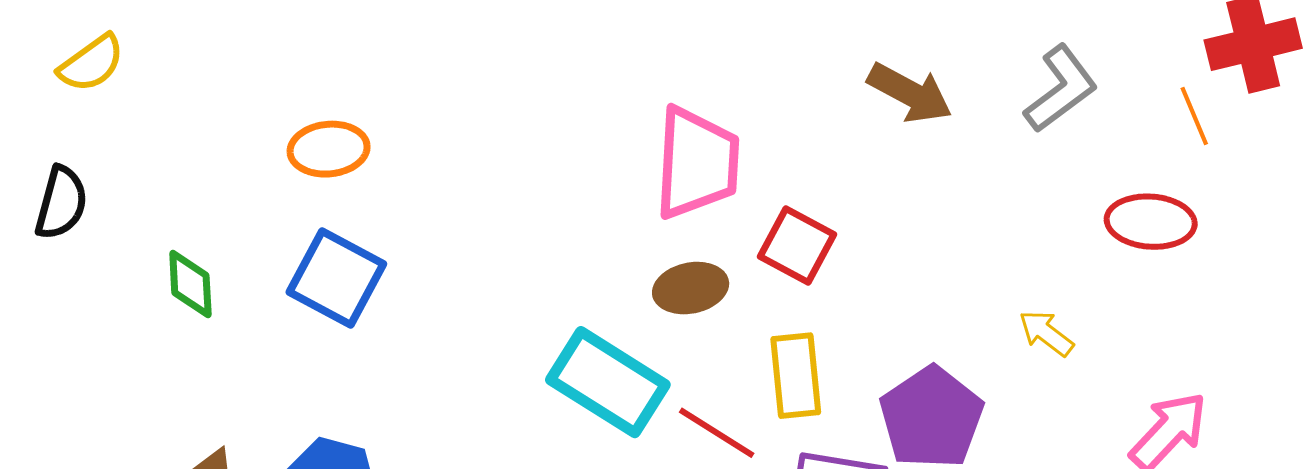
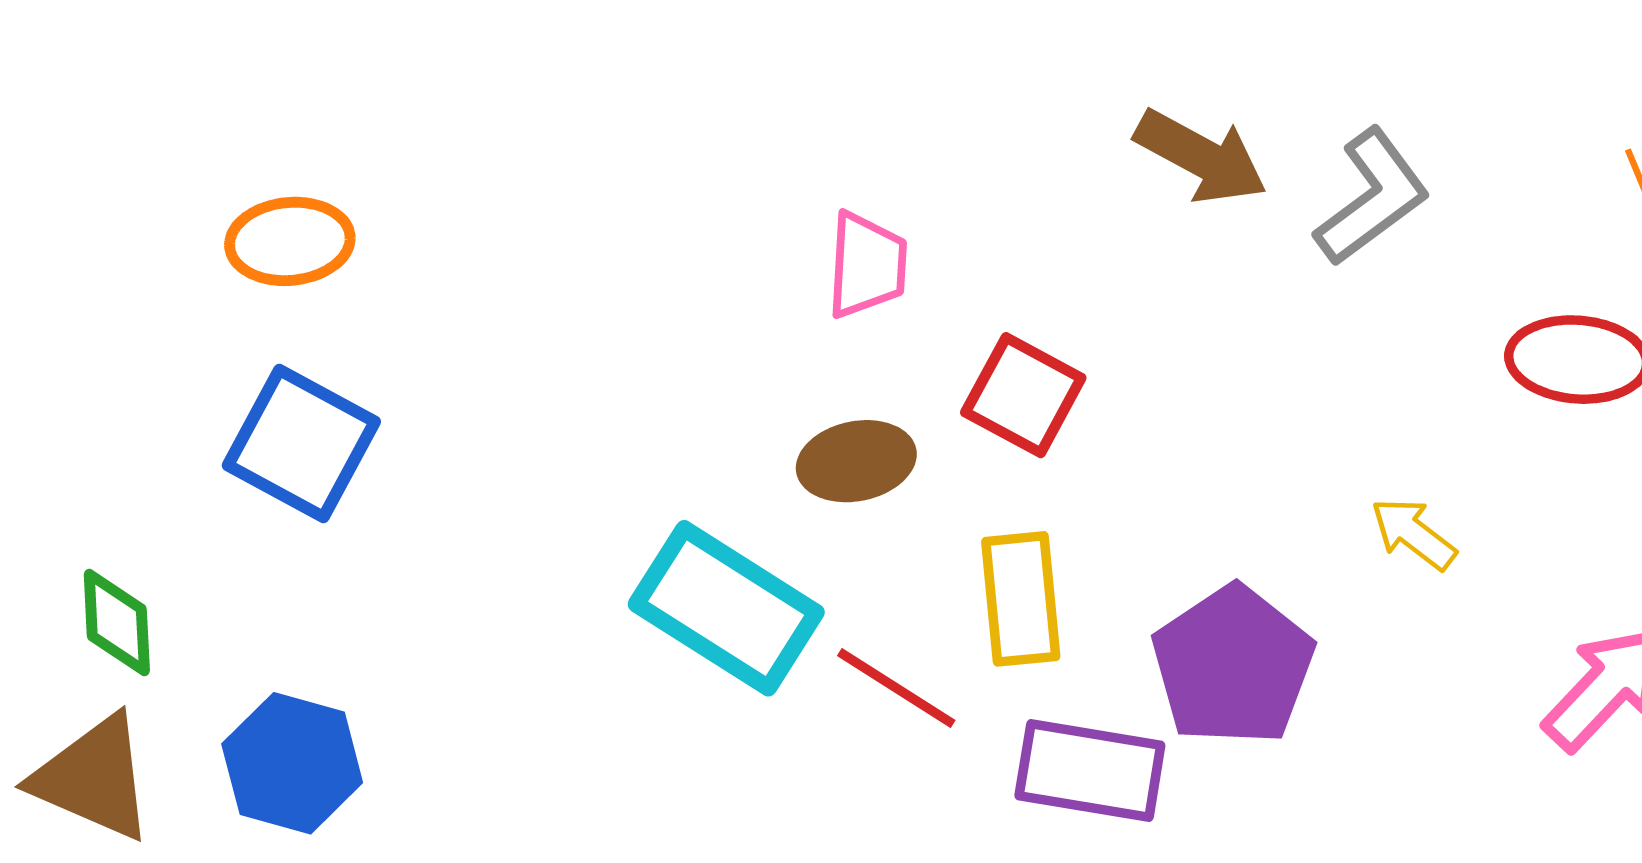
gray L-shape: (1061, 89) -> (1372, 197), moved
pink trapezoid: (697, 163) -> (867, 265), size x0.6
green diamond: (190, 284) -> (117, 622), moved

